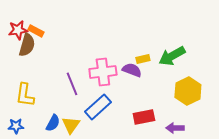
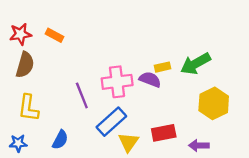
orange rectangle: (36, 31) -> (55, 35), moved
brown semicircle: (27, 45) -> (25, 65), moved
yellow triangle: (71, 125) -> (128, 142), moved

